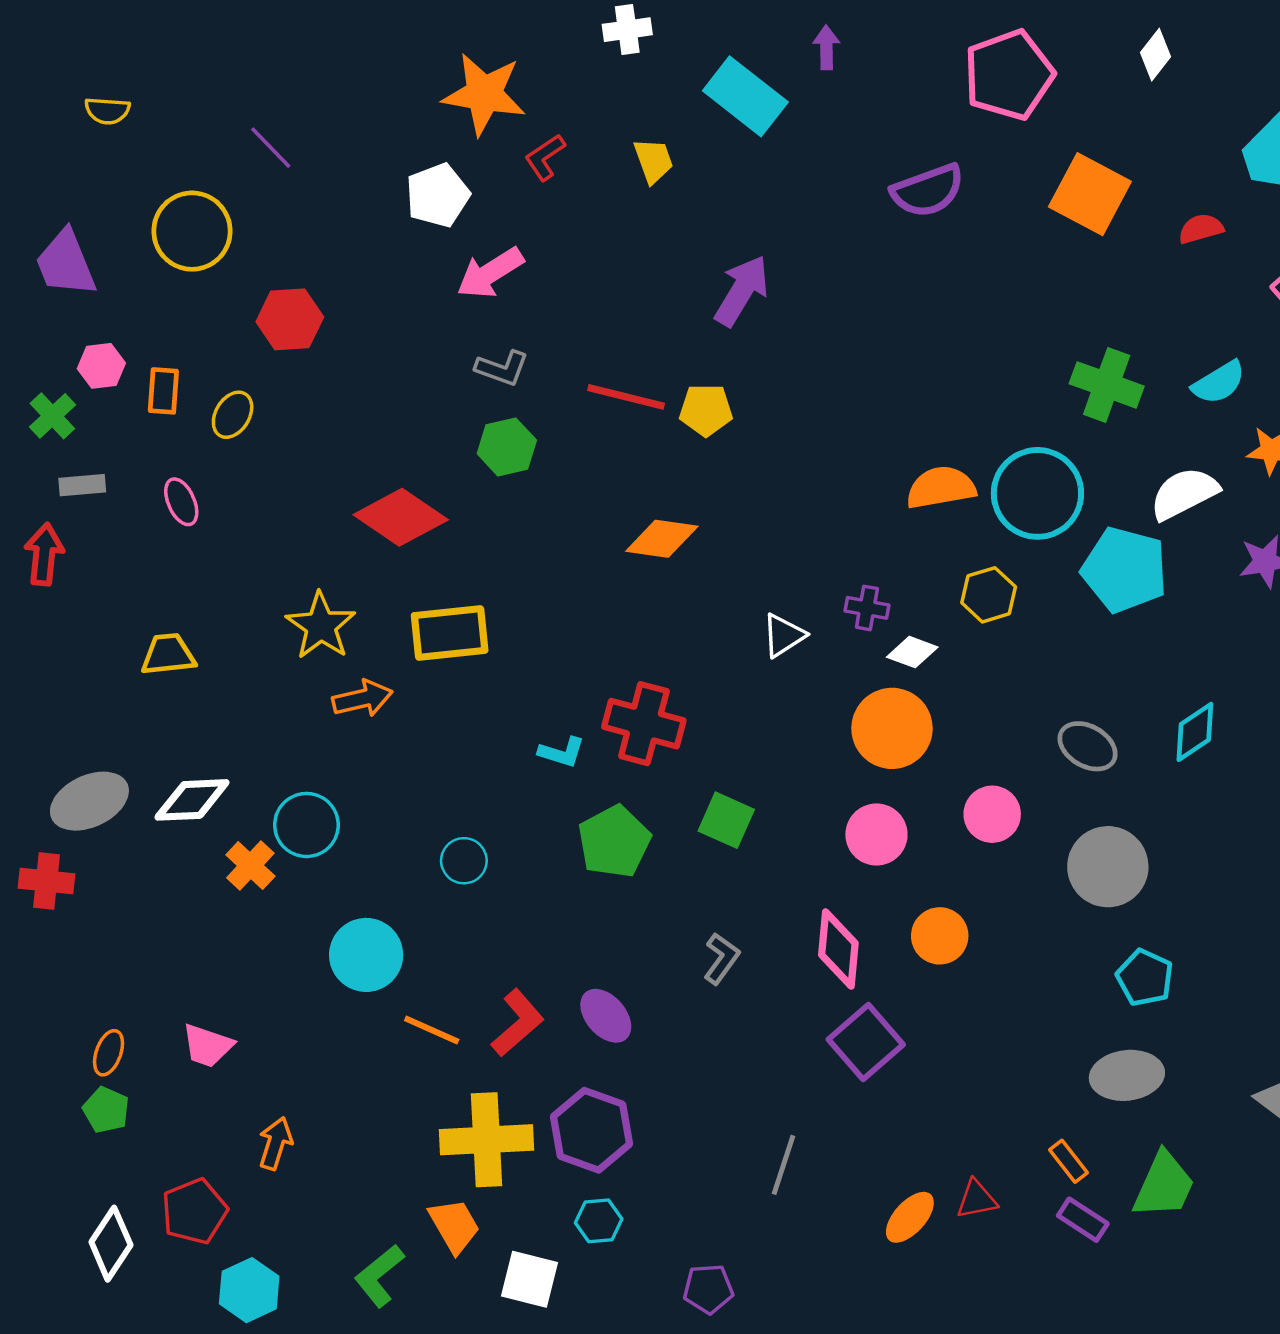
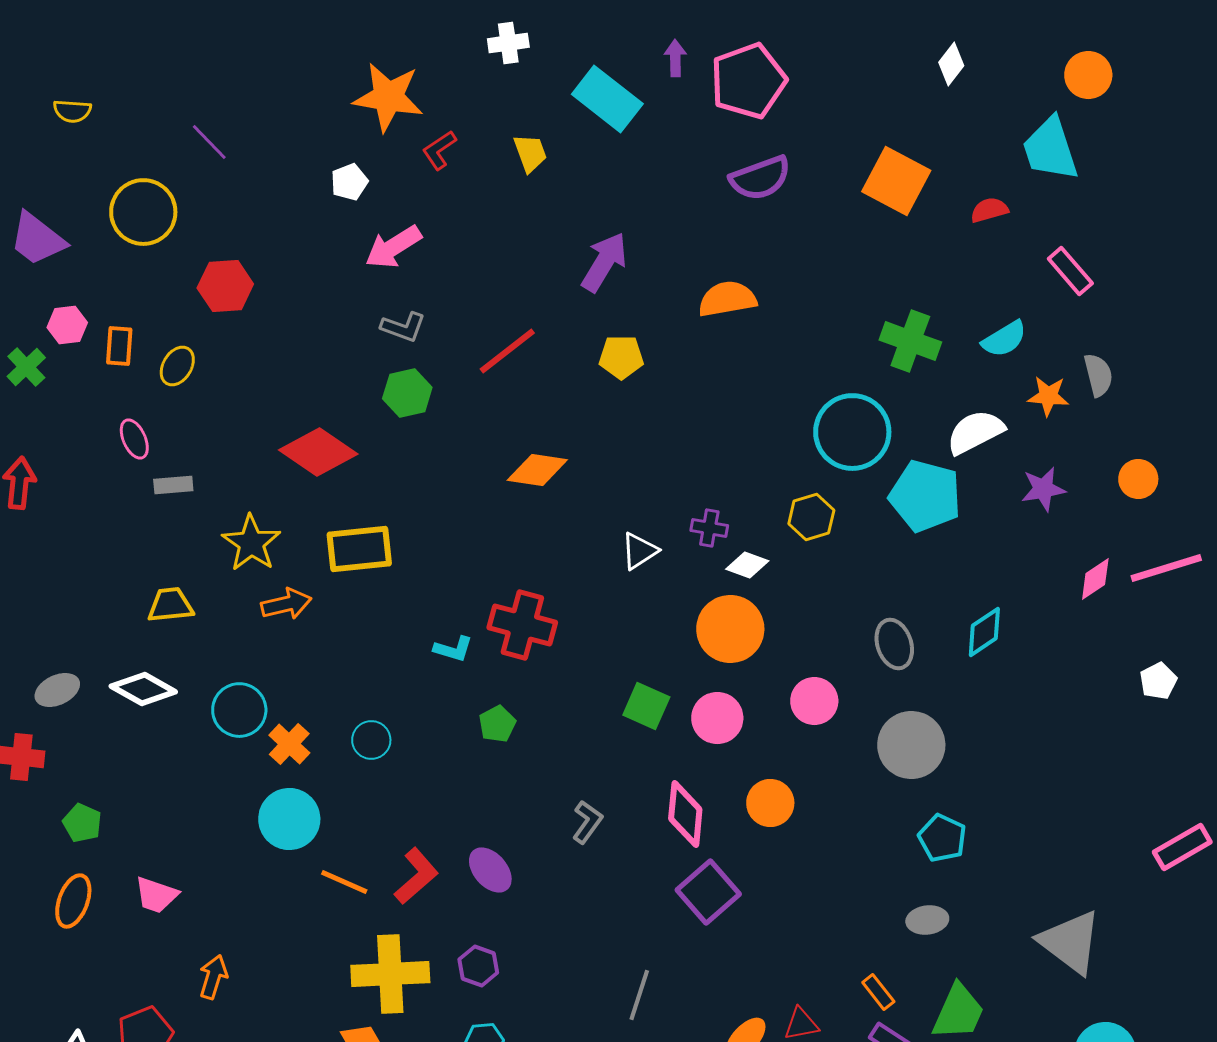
pink pentagon: (1009, 75) -> (748, 81), moved
white pentagon: (438, 195) -> (349, 182), size x0.7
purple trapezoid: (66, 263) -> (37, 239), turned -30
red line: (626, 397) -> (507, 351), turned -52
yellow pentagon: (706, 410) -> (621, 357), moved
gray rectangle: (82, 485) -> (173, 485), moved
orange semicircle: (941, 487) -> (727, 299), moved
yellow trapezoid: (168, 654) -> (170, 605), moved
gray ellipse: (1088, 746) -> (894, 644), turned 42
white diamond: (192, 800) -> (143, 689), turned 32
gray ellipse: (89, 801) -> (57, 690), size x0.7
green square: (726, 820) -> (646, 706), moved
green pentagon: (614, 842) -> (497, 724), size x0.6
orange cross: (250, 866) -> (289, 744), moved
orange ellipse: (109, 1053) -> (73, 901), size x1.4
gray ellipse: (1127, 1075) -> (927, 920), size x0.7
green pentagon: (106, 1110) -> (82, 823), moved
purple hexagon: (591, 1130) -> (478, 966), size x0.6

